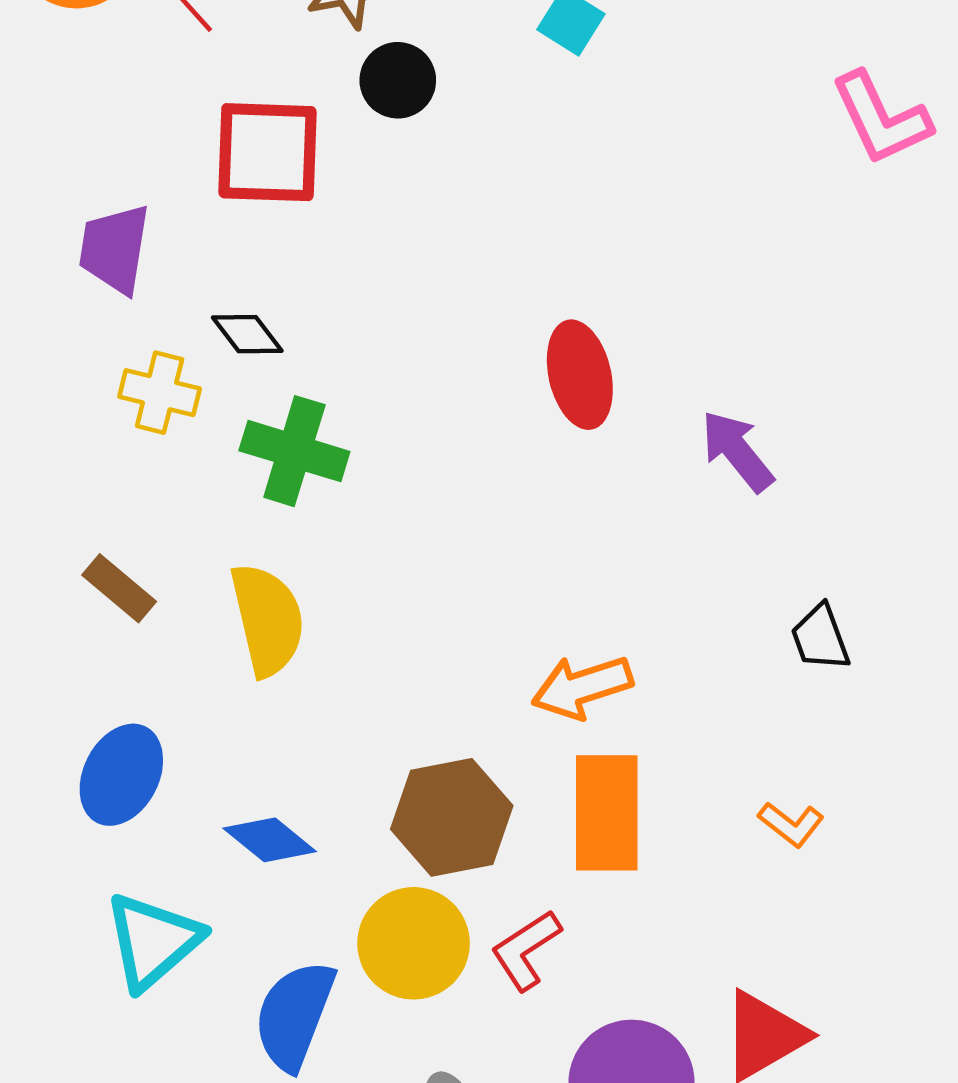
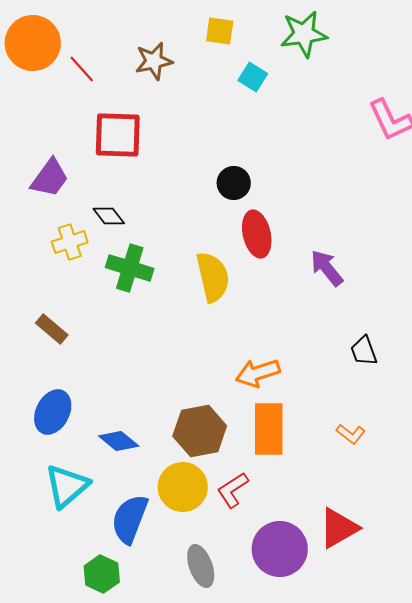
black circle: (398, 80) -> (234, 183), moved
purple trapezoid: (115, 249) -> (50, 178), turned -153
yellow cross: (160, 393) -> (70, 242), turned -32
yellow semicircle: (267, 620) -> (213, 277), moved

